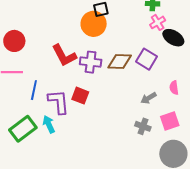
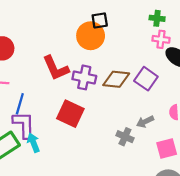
pink cross: (158, 22) -> (161, 39), turned 35
red square: (80, 96) -> (70, 114), size x1.4
purple L-shape: (59, 102) -> (24, 125), moved
gray cross: (143, 126) -> (125, 137), moved

